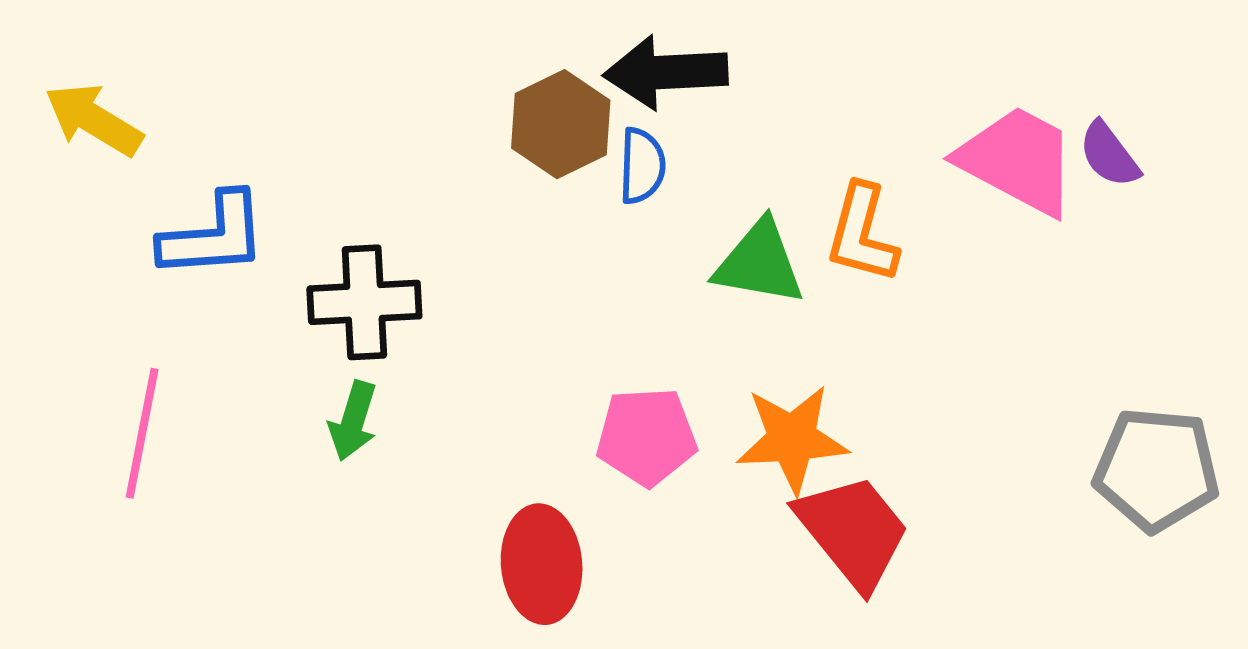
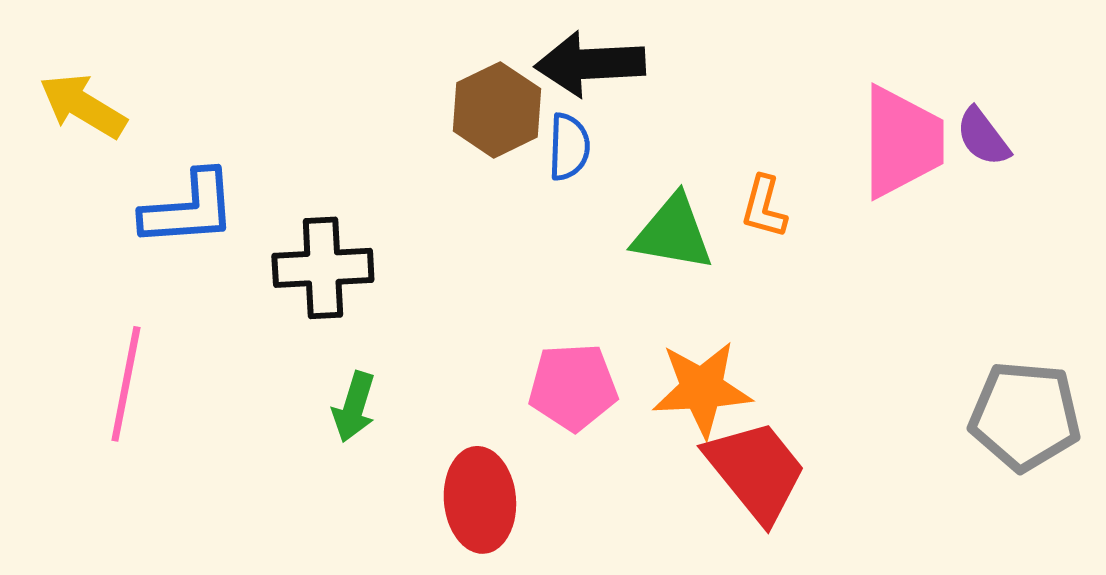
pink trapezoid: (1018, 160) -> (902, 142), turned 62
orange L-shape: (862, 234) -> (764, 207), size x0.7
green arrow: (353, 421) -> (354, 407), moved

